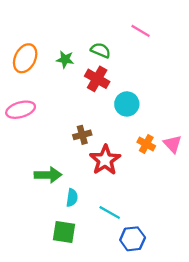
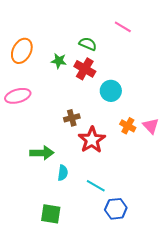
green star: (65, 59) -> (59, 61), moved
green square: (64, 232) -> (51, 214), moved

